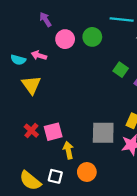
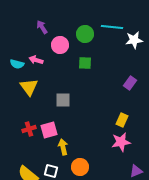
green circle: (92, 37) -> (85, 34), moved
green square: (121, 70) -> (85, 63), moved, turned -32
red cross: (31, 131) -> (29, 129), turned 32
gray square: (103, 133) -> (63, 100), moved, size x0.7

